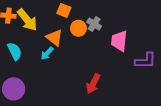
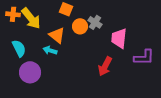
cyan arrow: (47, 53) -> (50, 50), turned 64
red arrow: (93, 84) -> (105, 66), moved
purple circle: (14, 89) -> (30, 72), moved

